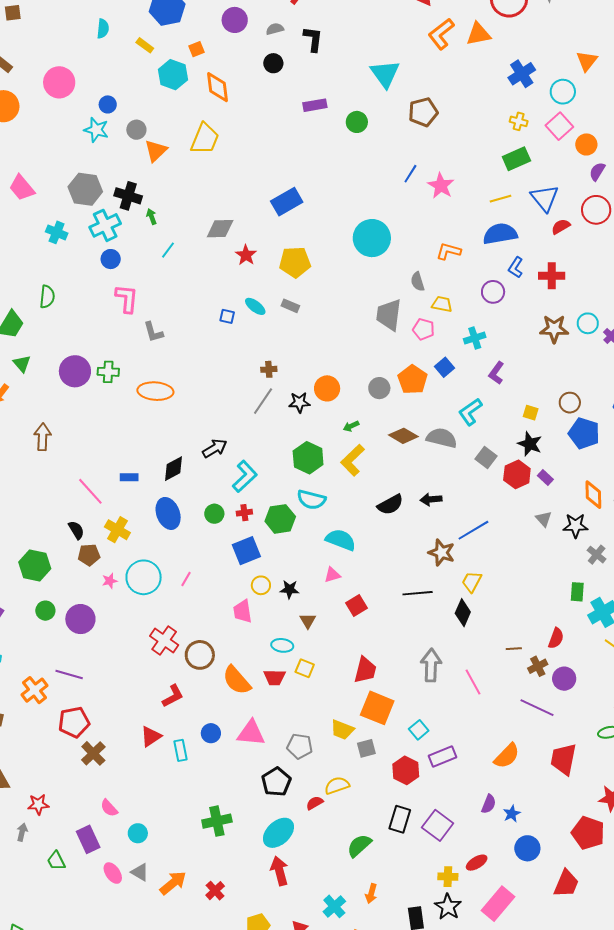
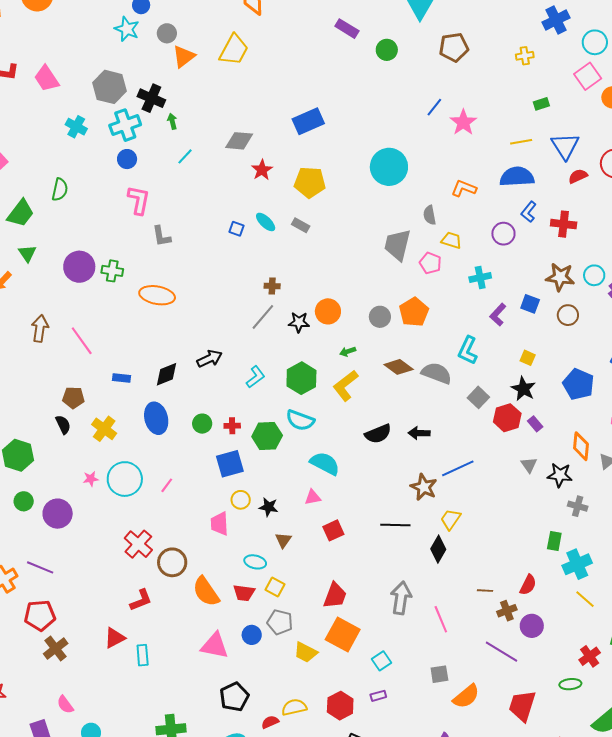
purple rectangle: (315, 105) -> (347, 29), turned 35
yellow cross: (519, 121) -> (525, 56), moved, turned -30
green rectangle: (516, 159) -> (541, 104), size x0.6
blue square: (445, 367) -> (530, 304), moved, turned -36
brown circle: (570, 403) -> (568, 315), moved
cyan L-shape: (470, 412) -> (468, 350), turned -36
cyan L-shape: (245, 476) -> (255, 377), moved, size x0.7
pink line: (90, 491) -> (82, 341), moved
brown pentagon: (89, 555) -> (73, 398), moved
gray cross: (597, 555) -> (578, 506), turned -30
blue circle: (211, 733) -> (252, 635), moved
gray pentagon: (300, 746) -> (280, 622), moved
gray square: (366, 748) -> (439, 674), moved
purple rectangle: (443, 757) -> (378, 696), moved, size x0.6
red hexagon: (406, 770) -> (340, 706), moved

